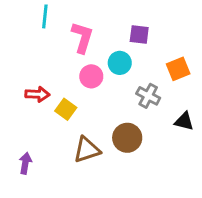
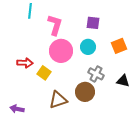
cyan circle: (120, 63) -> (88, 47), moved
pink circle: (91, 76) -> (61, 51), size x1.5
gray cross: (148, 96) -> (96, 74), moved
purple arrow: (25, 163) -> (17, 109), turned -88

